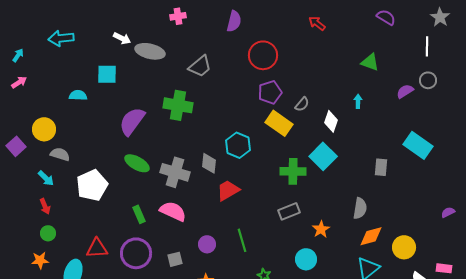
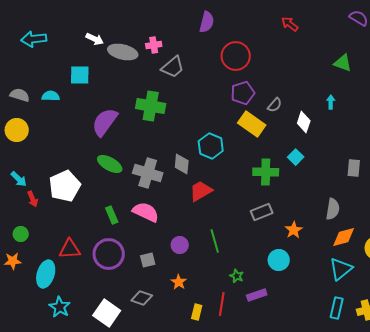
pink cross: (178, 16) -> (154, 45), moved
gray semicircle: (60, 154) -> (20, 95), moved
cyan square: (323, 156) -> (296, 157), size x0.6
red arrow: (45, 206) -> (33, 199), moved

